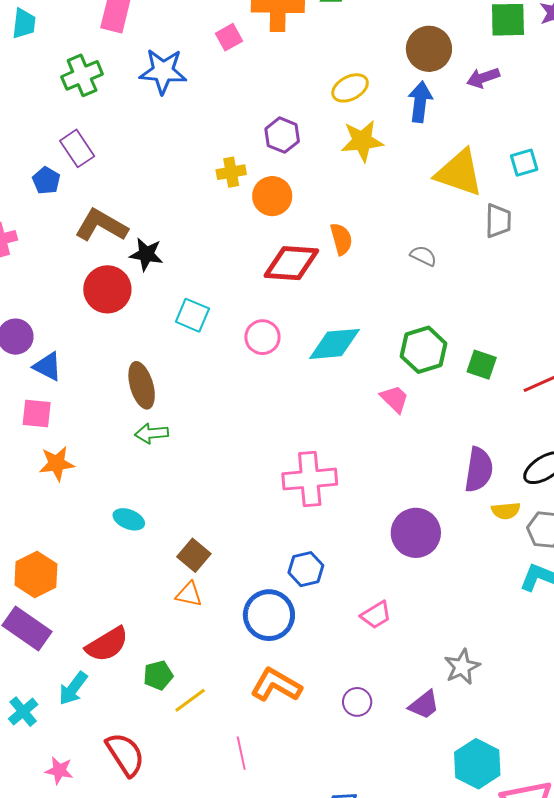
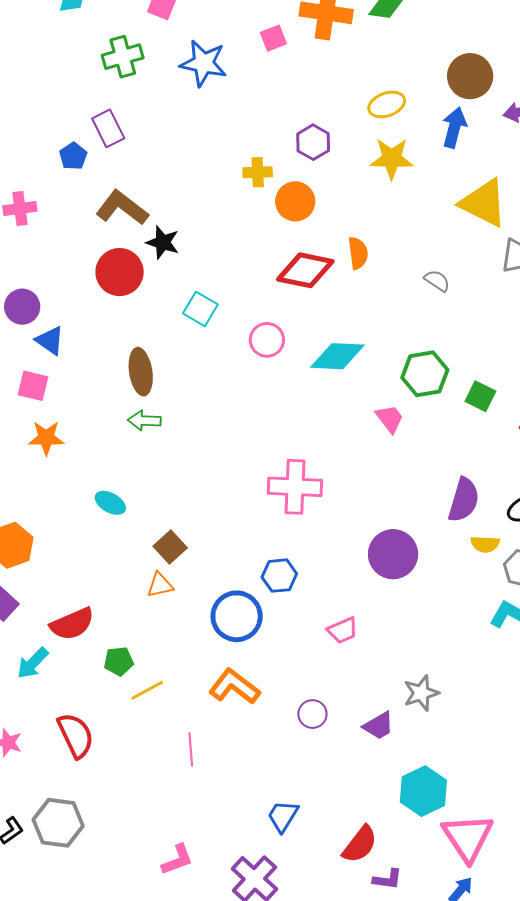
orange triangle: (189, 594) -> (160, 585), turned -32

